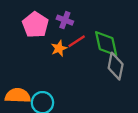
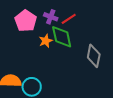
red line: (77, 41) -> (69, 19), moved
green diamond: (106, 44) -> (62, 37), moved

